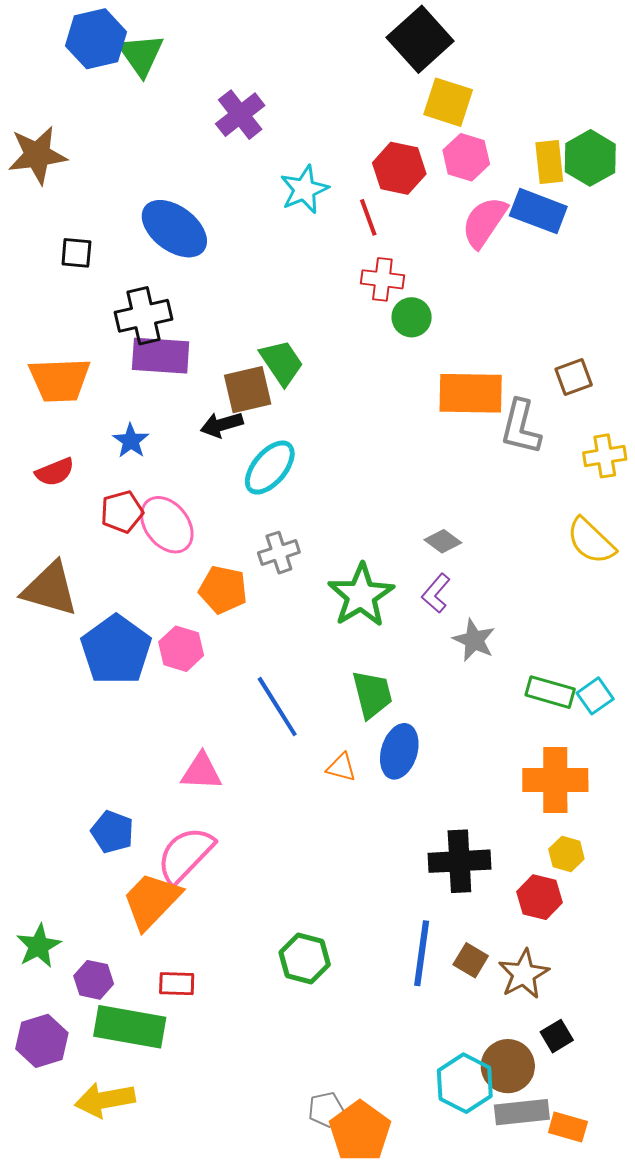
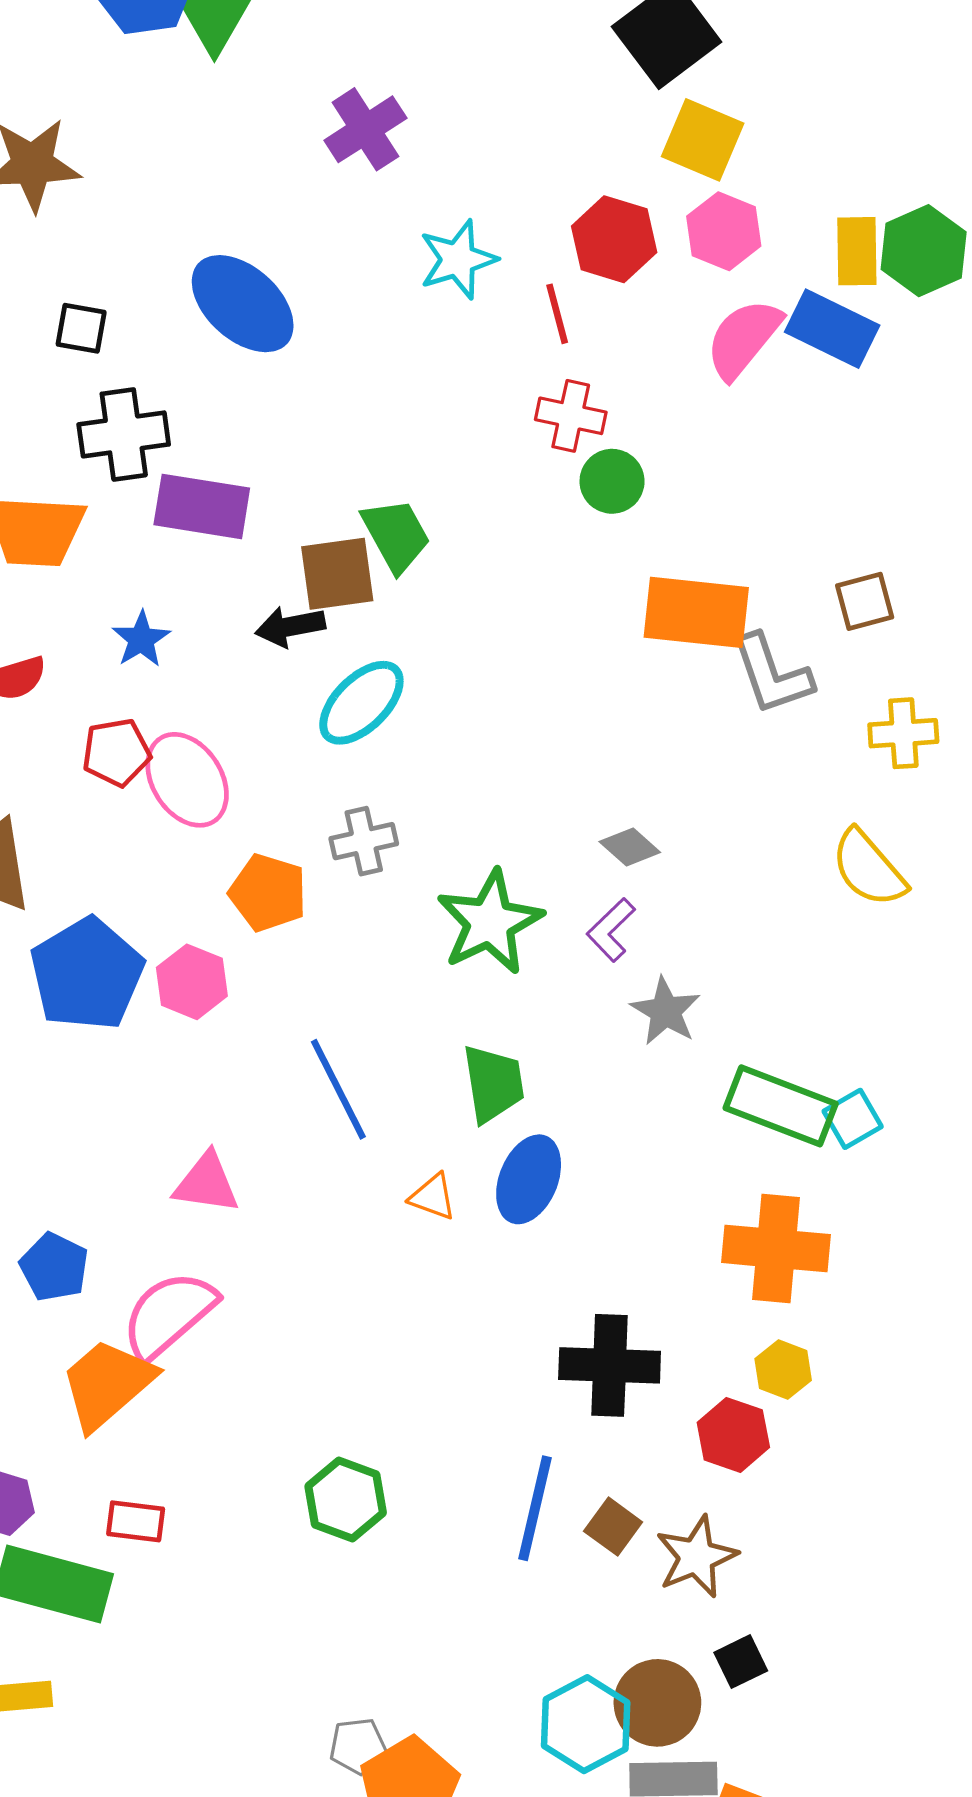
black cross: (144, 316) -> (124, 434), moved
gray L-shape: (521, 427) -> (772, 674), turned -38
green rectangle: (550, 692) -> (781, 1106), size x1.4

